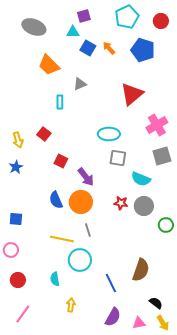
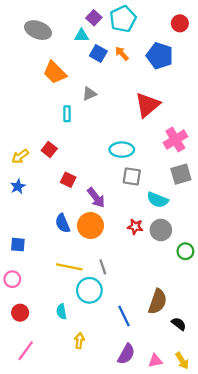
purple square: (84, 16) -> (94, 18), turned -32
cyan pentagon: (127, 17) -> (123, 19), moved
yellow arrow: (18, 140) -> (20, 156), turned 70
gray line: (88, 230) -> (103, 267), moved
black semicircle: (156, 303) -> (179, 324), moved

